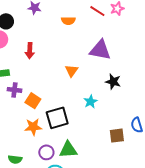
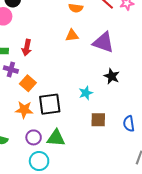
red arrow: (30, 51) -> (27, 48), moved
orange triangle: (72, 71) -> (72, 35), moved, turned 40
brown square: (117, 136) -> (98, 120), moved

